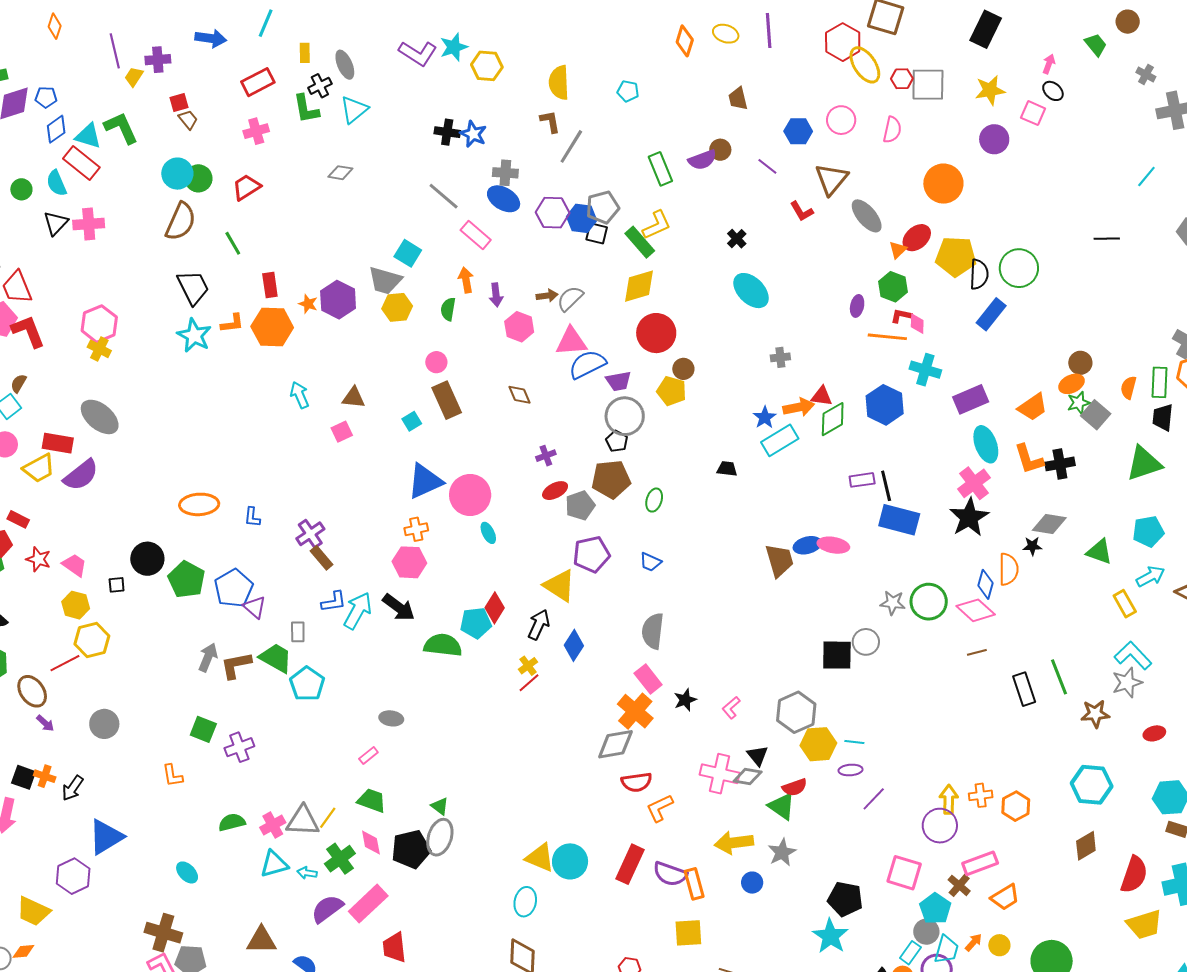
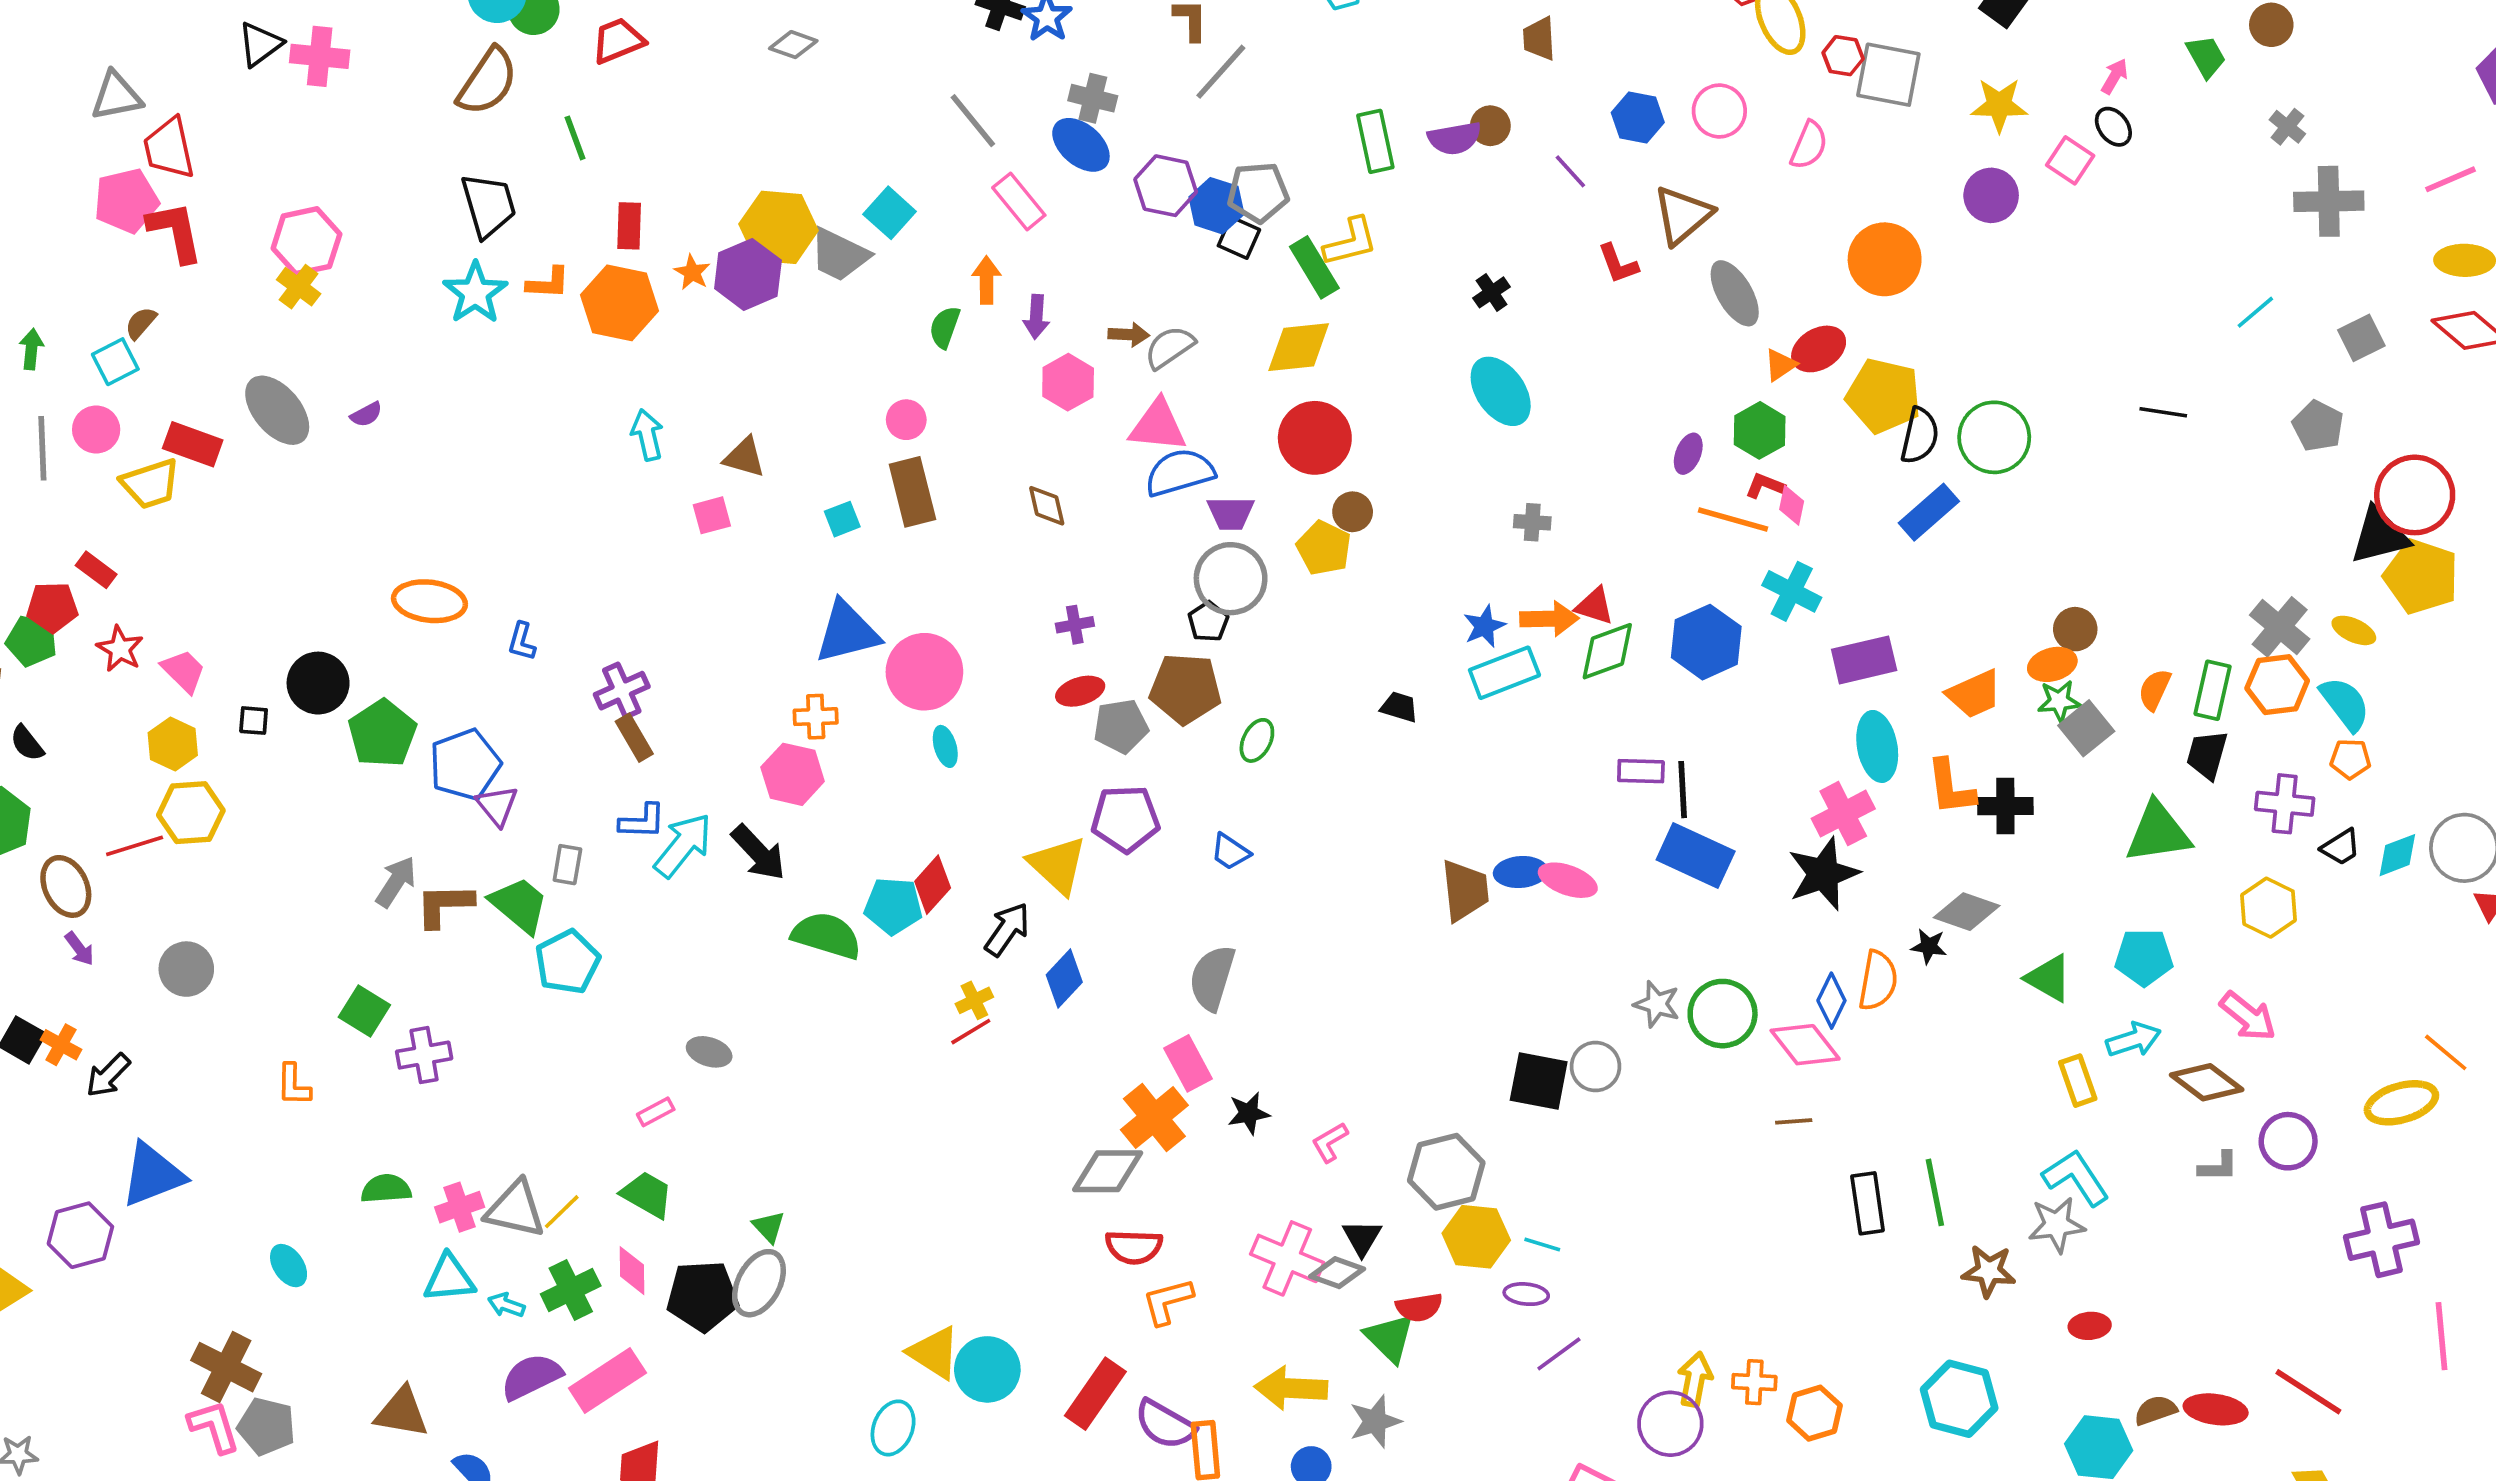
yellow hexagon: (397, 307) -> (779, 227), moved, size x1.4
purple semicircle: (81, 475) -> (366, 414), moved, size x0.5

